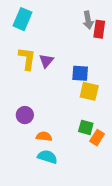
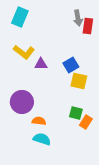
yellow L-shape: (27, 59) -> (24, 52), turned 120
purple triangle: (46, 61) -> (41, 64), moved, turned 48
blue square: (80, 73) -> (71, 65), turned -35
purple circle: (25, 115) -> (22, 102), size x1.5

